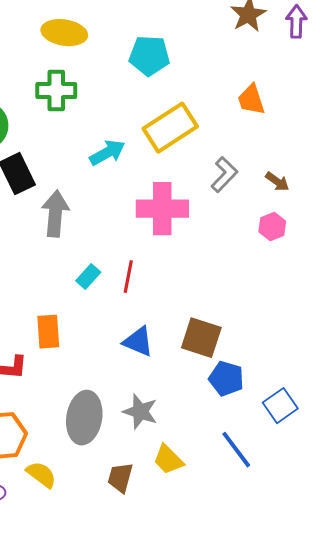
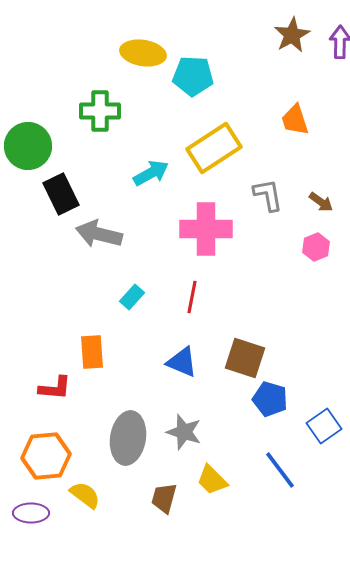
yellow ellipse: (64, 33) -> (143, 53), moved
gray L-shape: (224, 175) -> (268, 195), turned -54
gray arrow: (55, 214) -> (99, 234), turned -81
red line: (128, 277) -> (192, 297), moved

